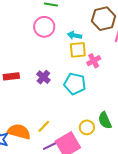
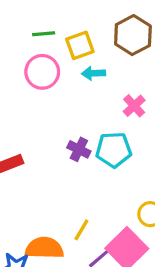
yellow square: (78, 50) -> (80, 45), moved
purple cross: (43, 77) -> (79, 149), moved

